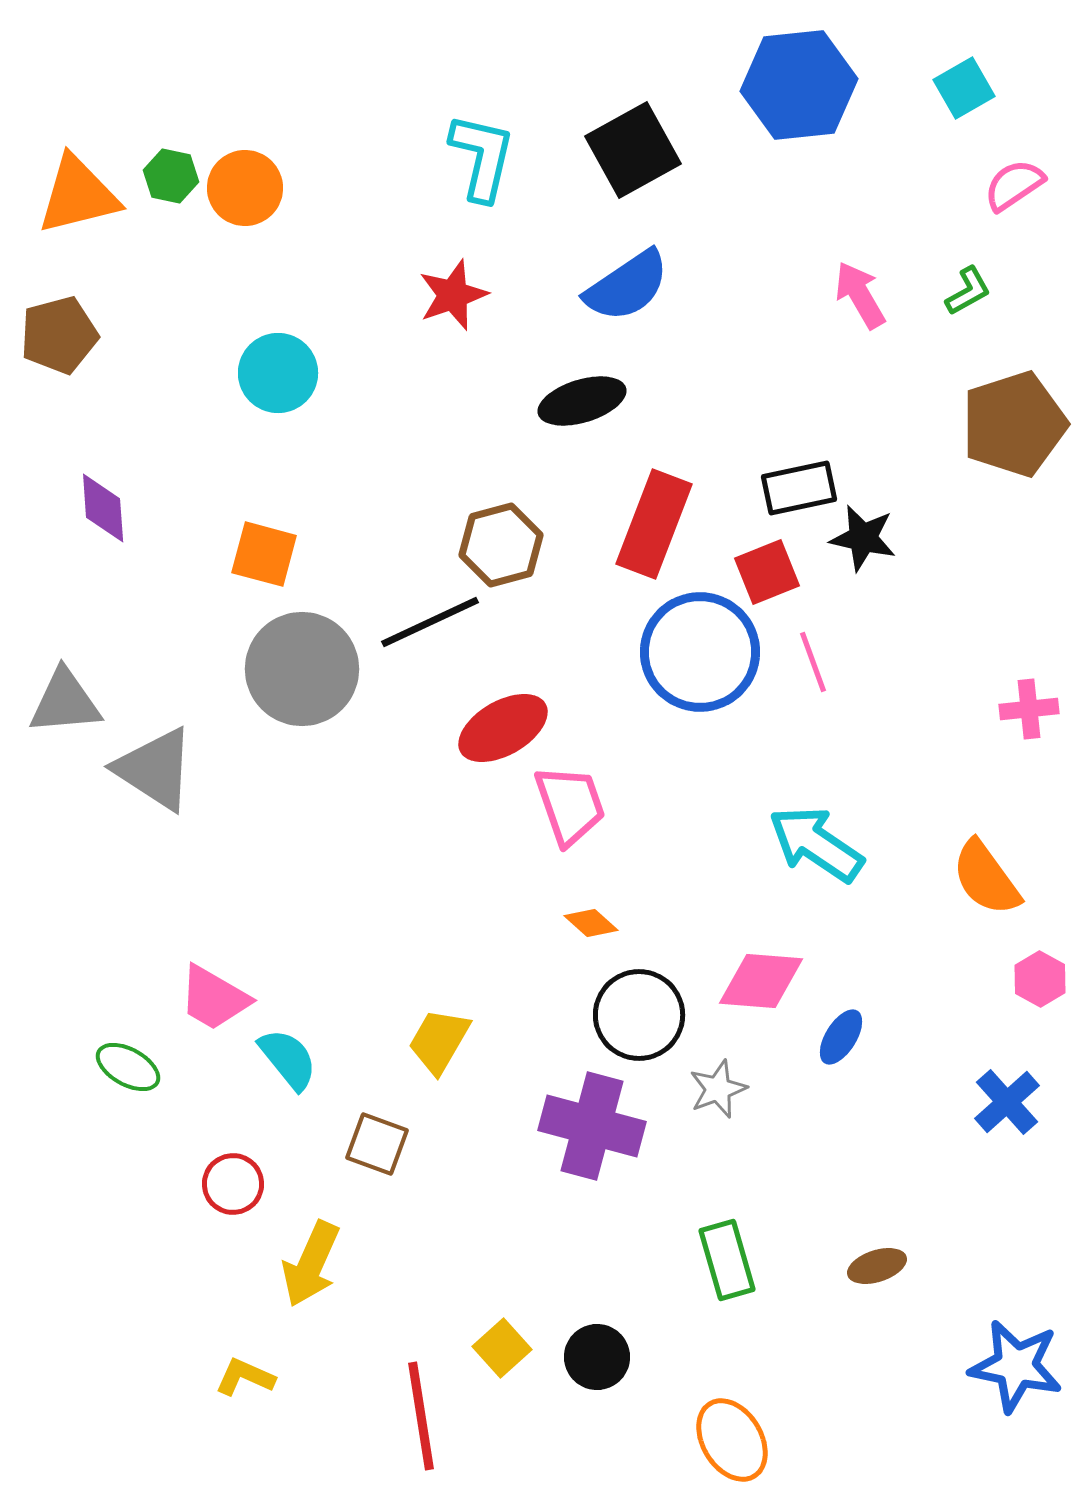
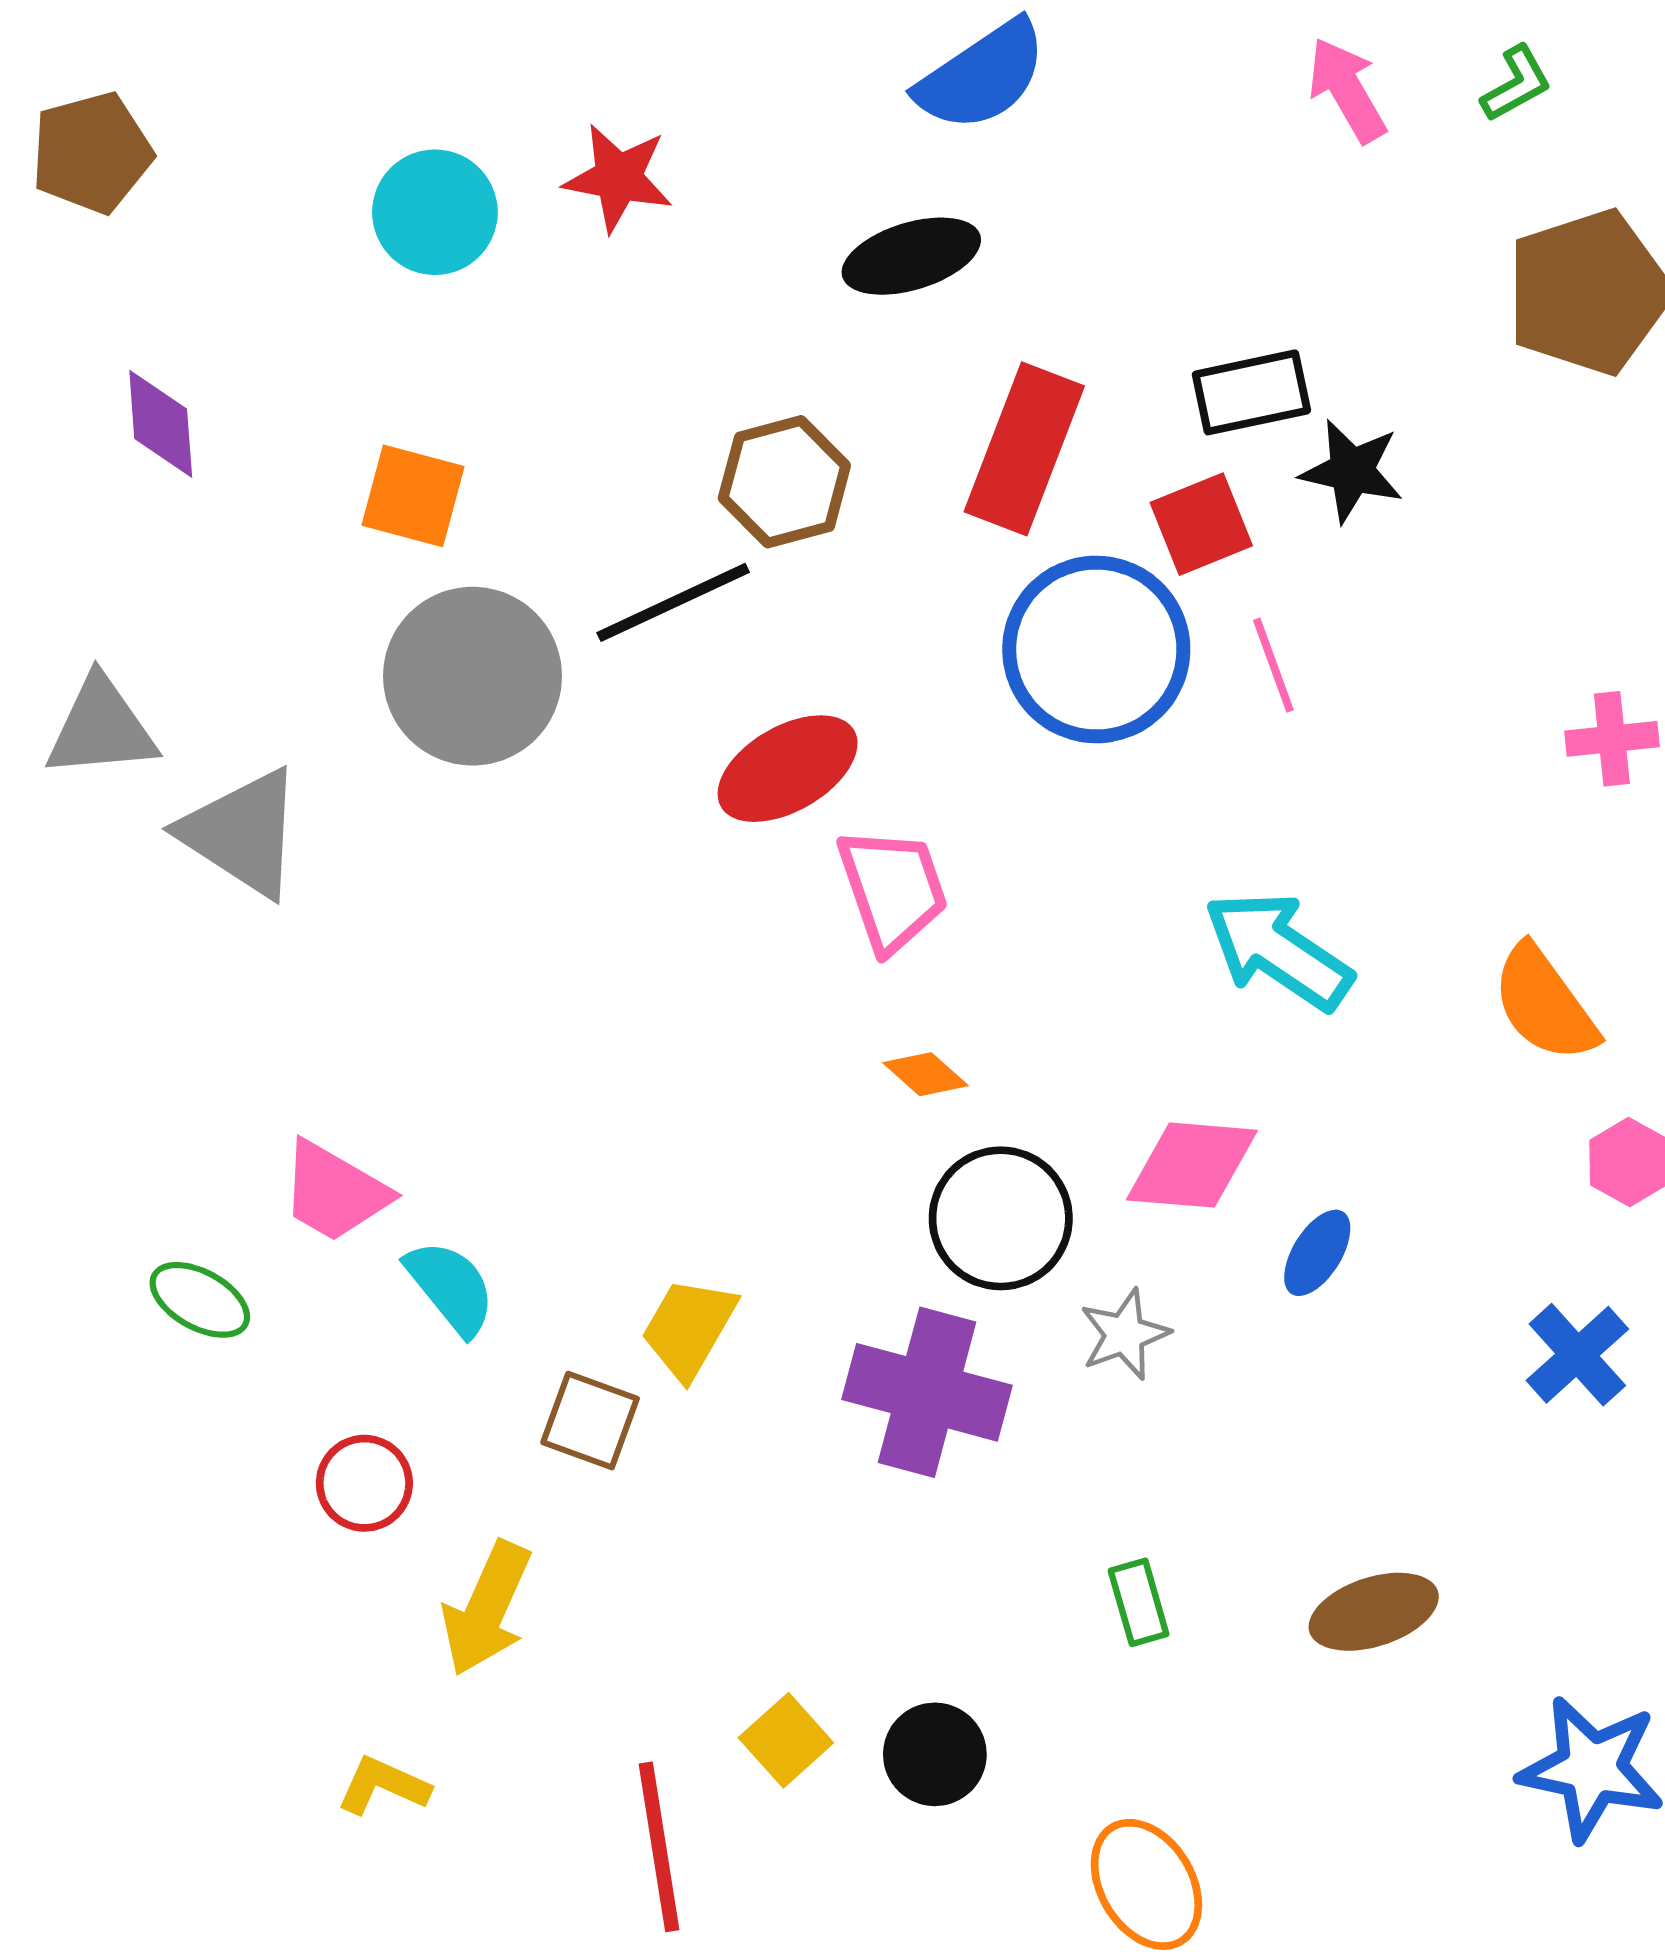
red star: (453, 295) -> (618, 178), moved, turned 30
yellow trapezoid: (439, 1041) -> (689, 1328), moved
green rectangle: (727, 1260) -> (1139, 1602), size x0.7
brown ellipse: (877, 1266) -> (1374, 1612), size x1.4

